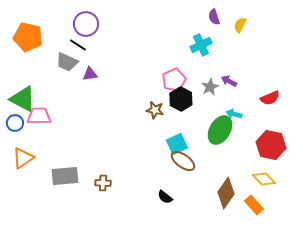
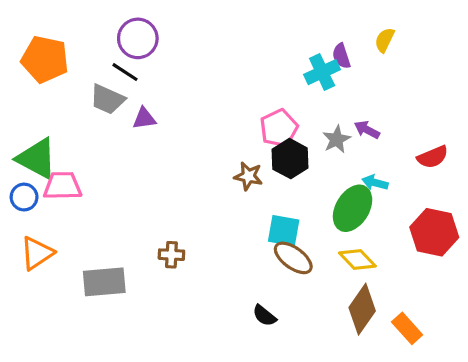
purple semicircle: (214, 17) -> (341, 56), moved
cyan square: (177, 144) -> (284, 231), turned 35
yellow diamond: (264, 179) -> (357, 260), moved
brown cross: (103, 183) -> (171, 255), moved

